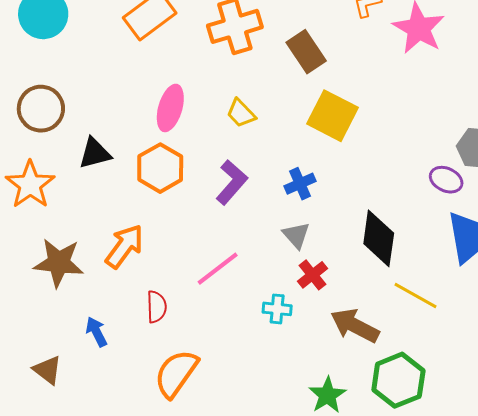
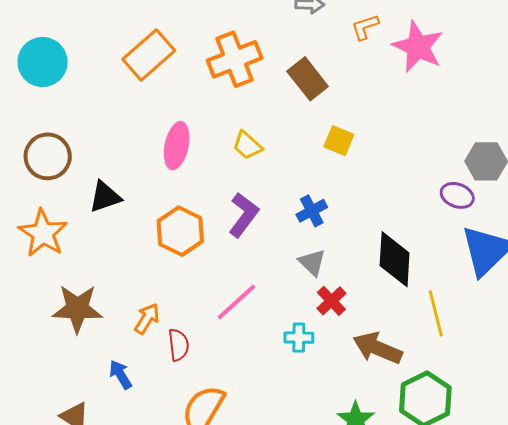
yellow square: (332, 116) -> (339, 141), size x0.6
orange hexagon: (160, 168) -> (180, 231), moved
orange arrow: (124, 246) -> (147, 319), moved, size x0.7
yellow line: (416, 296) -> (436, 313), turned 51

